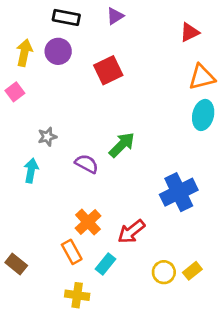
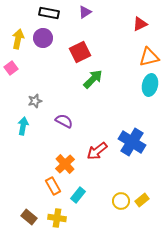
green arrow: (122, 145) -> (93, 79), moved
blue cross: (179, 192) -> (132, 142), turned -32
red arrow: (131, 232) -> (97, 151), moved
brown rectangle: (16, 264) -> (29, 217), moved

